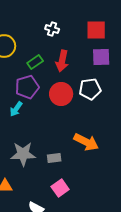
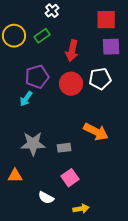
white cross: (52, 29) -> (52, 11), moved, turned 32
green rectangle: (35, 62) -> (42, 36), moved

